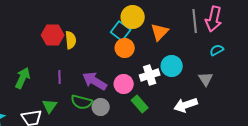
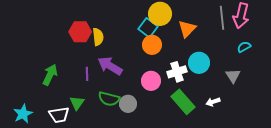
purple arrow: (95, 81) -> (110, 66), moved
green rectangle: (140, 104) -> (183, 102), moved, size x1.4
white arrow: (186, 105) -> (213, 102), size x0.6

